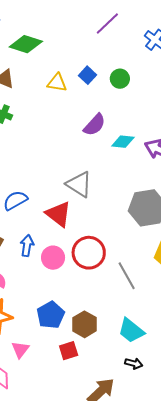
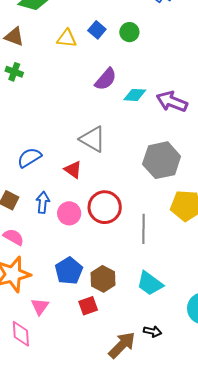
red triangle: (59, 214) -> (73, 170), size x0.7
gray line: (127, 276) -> (143, 229), turned 32
black arrow: (134, 363) -> (152, 331), moved

